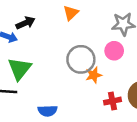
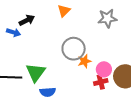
pink circle: (114, 51) -> (104, 69), moved
green triangle: (20, 69) -> (36, 73), moved

